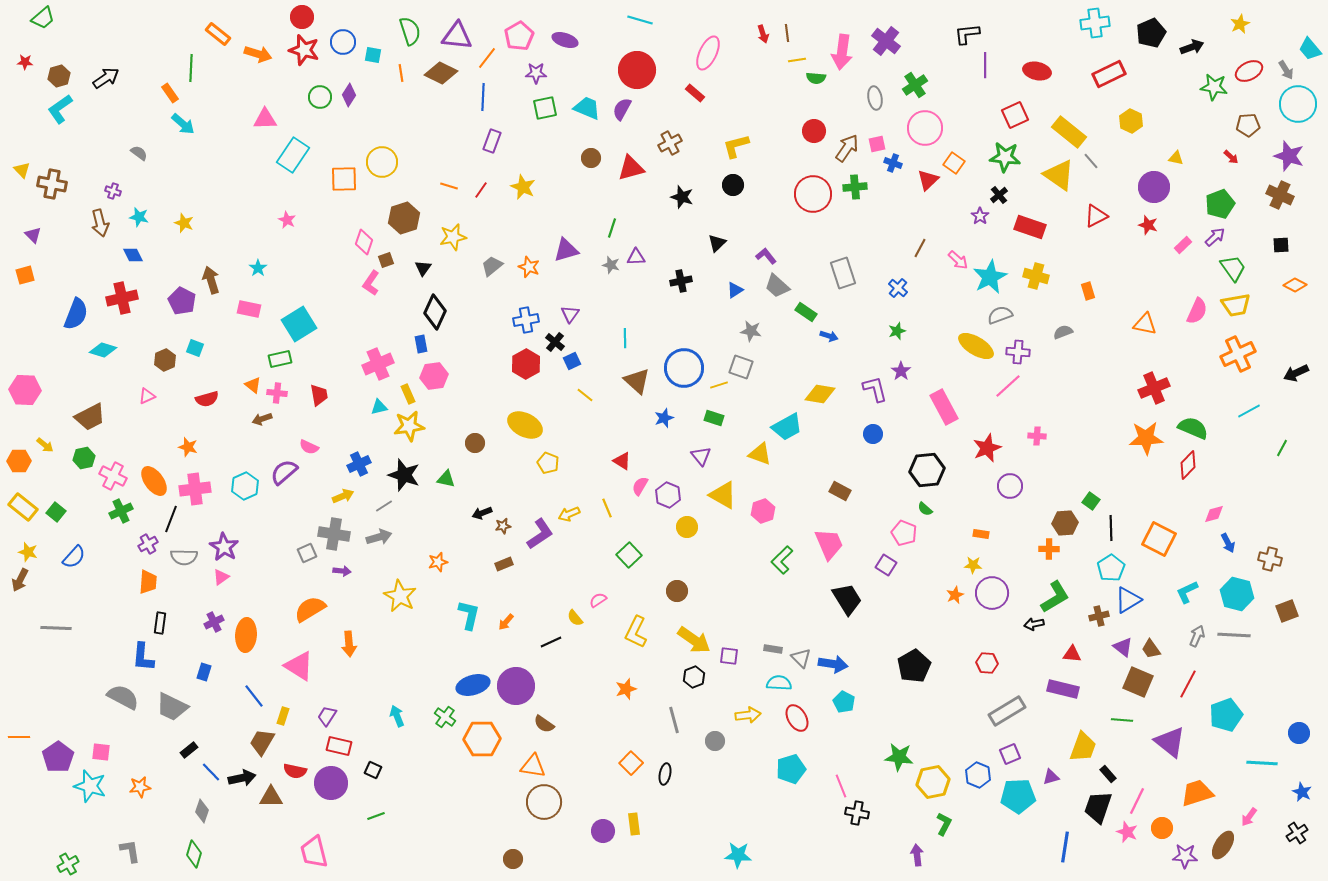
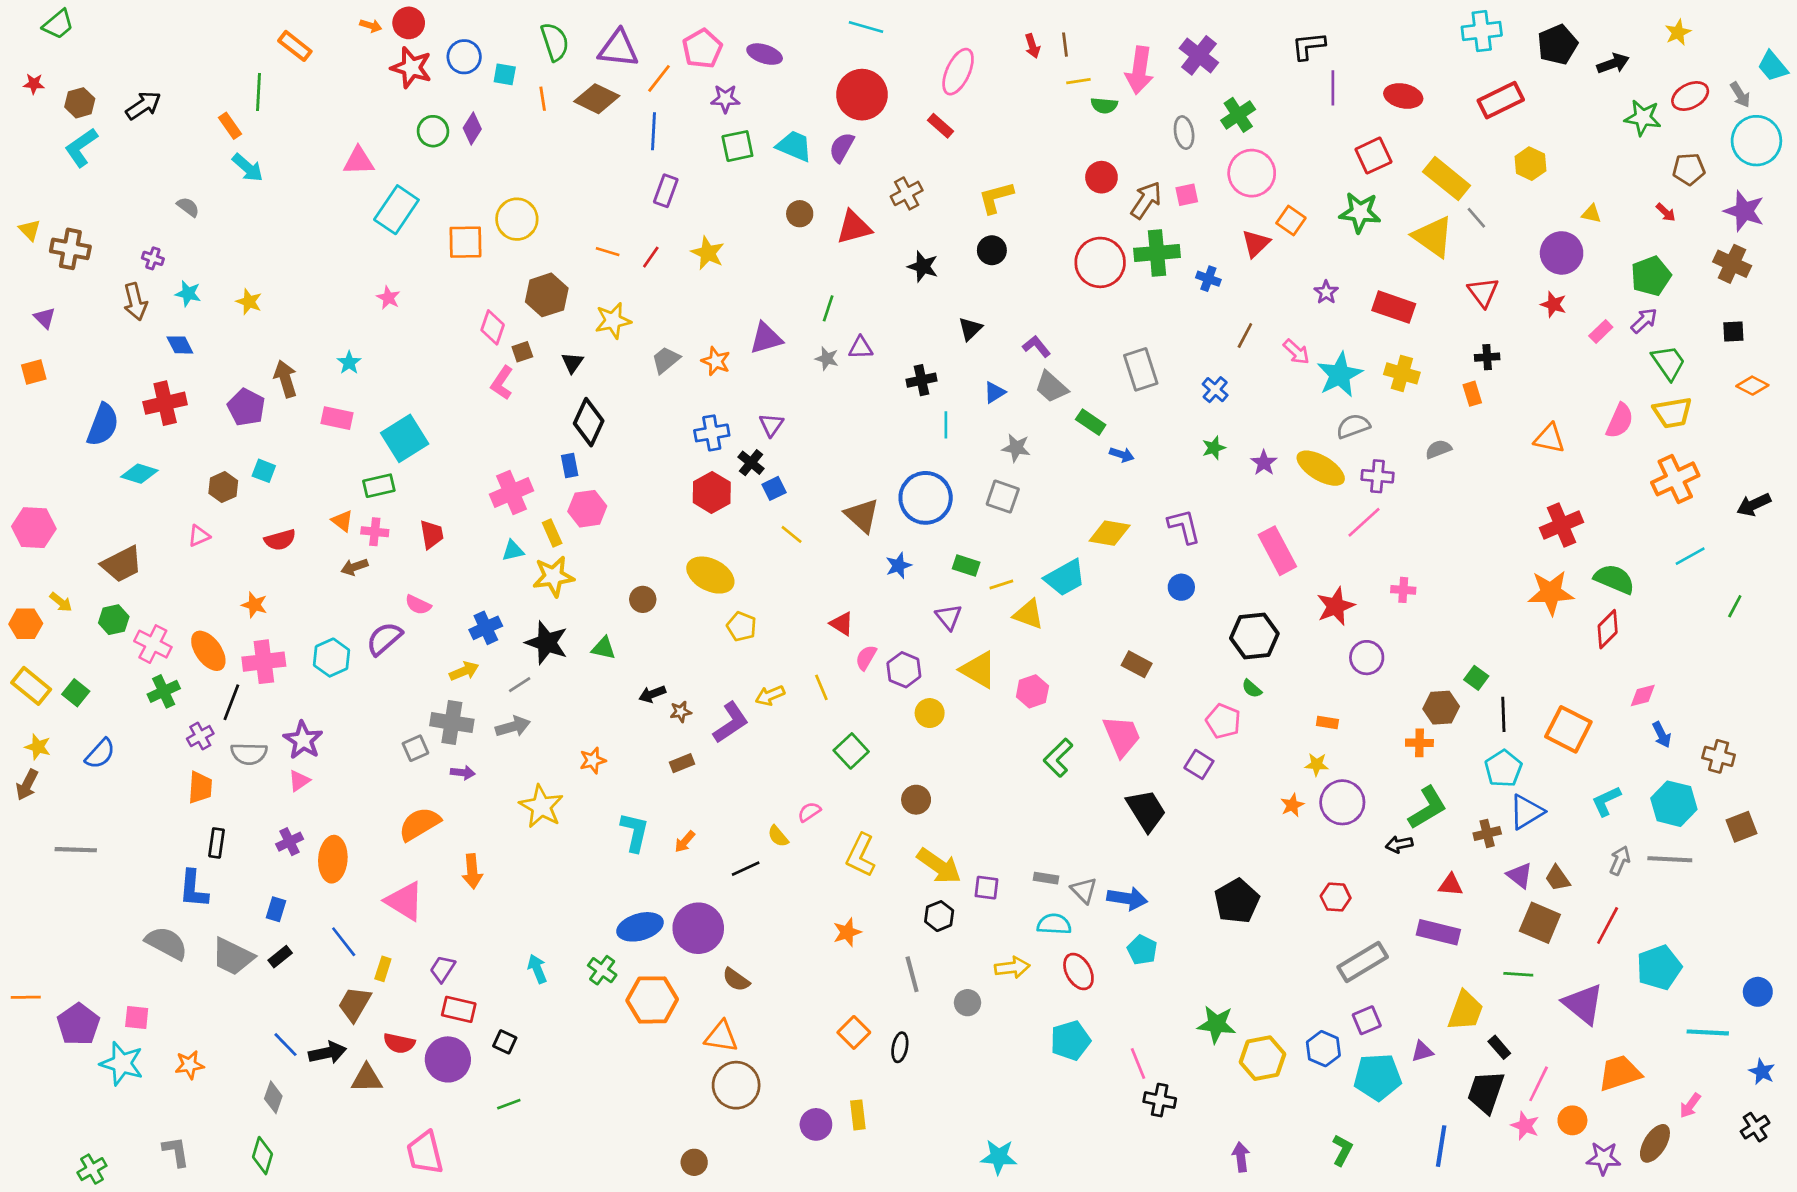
orange arrow: (258, 54) -> (371, 26), moved, size x0.6
blue cross: (893, 163) -> (1208, 279), moved
green cross: (855, 187) -> (1157, 253), size x1.4
black cross: (999, 195) -> (1487, 357), moved, turned 36
red triangle: (1096, 216) -> (1483, 292), turned -40
cyan line: (625, 338) -> (946, 425), moved
purple star: (901, 371) -> (1264, 463), moved
yellow line: (719, 385) -> (1001, 584), moved
black rectangle: (189, 750) -> (280, 957), moved
green L-shape: (944, 824) -> (1342, 1150), moved

